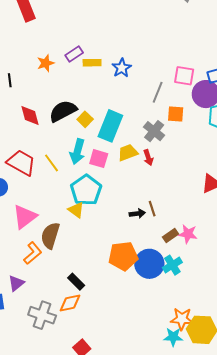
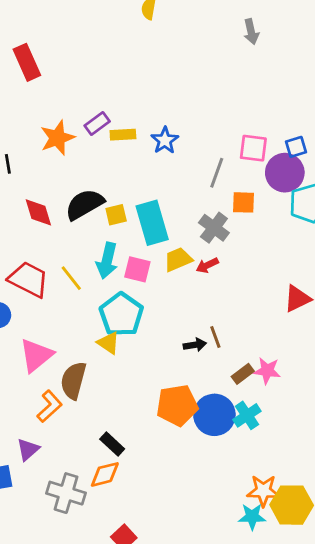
orange star: (46, 63) -> (57, 138), size x1.4
yellow square: (85, 119) -> (116, 215), turned 35
cyan rectangle: (110, 126) -> (152, 223), turned -36
red arrow: (148, 158) -> (207, 265), turned 84

